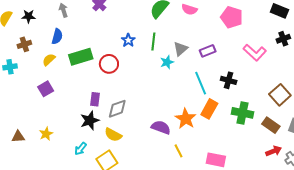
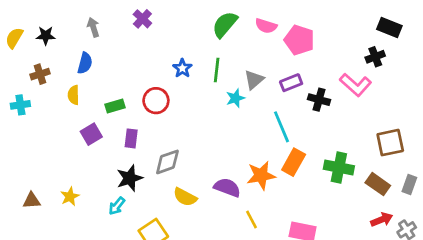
pink pentagon: (232, 17) -> (299, 40), moved
black cross: (283, 39) -> (375, 57), moved
green rectangle: (81, 57) -> (115, 106), moved, size x0.6
yellow semicircle: (49, 60) -> (74, 95), turned -48
black cross: (229, 80) -> (319, 100), moved
purple square: (46, 89) -> (91, 134), moved
brown square: (280, 95) -> (390, 143), turned 30
purple rectangle: (95, 99) -> (131, 138), moved
orange star: (186, 119) -> (261, 175), turned 30
yellow semicircle: (113, 135) -> (185, 197), moved
cyan arrow: (80, 149) -> (117, 206), moved

